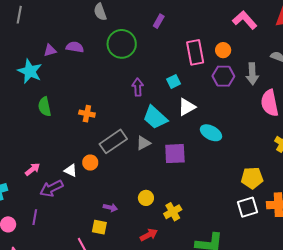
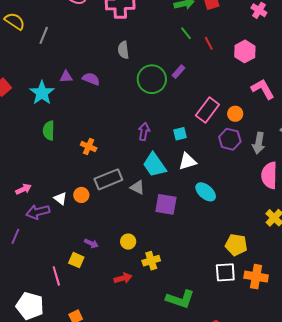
green circle: (122, 44) -> (152, 79), moved
pink rectangle: (195, 52) -> (207, 110), turned 35
gray triangle: (143, 143) -> (137, 187), turned 42

